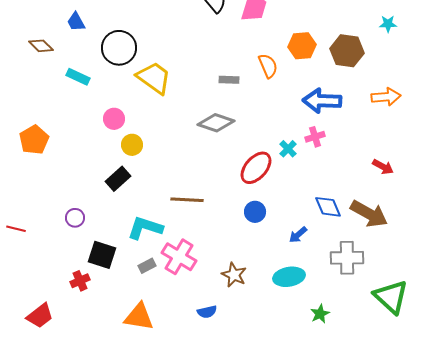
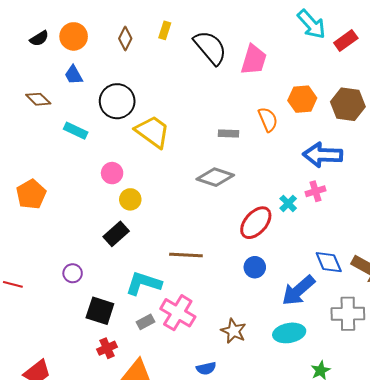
blue arrow: (298, 235) -> (298, 290), size x1.8
red cross: (80, 281) -> (107, 348), moved

